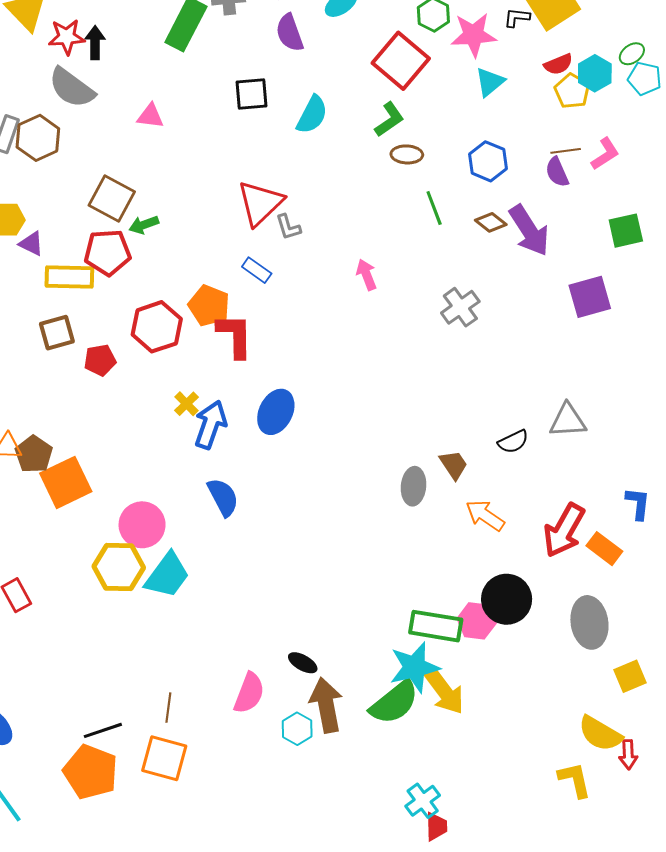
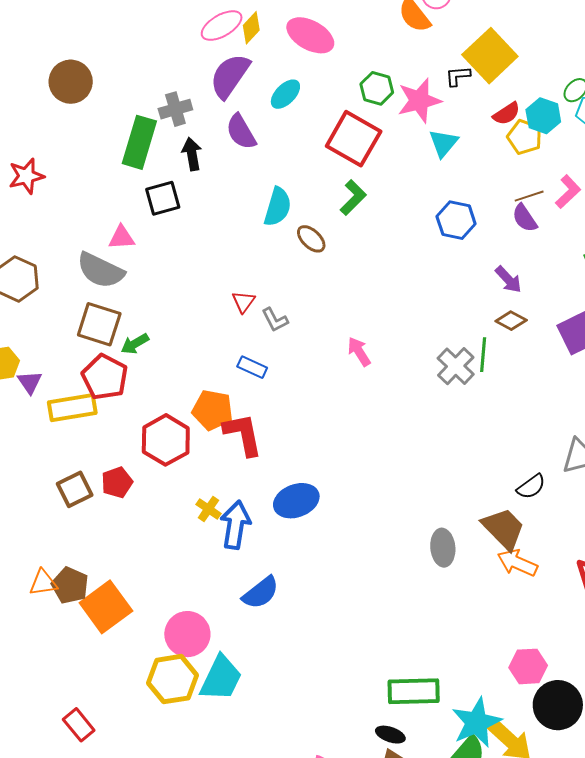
black arrow: (95, 43) -> (192, 154), moved
gray semicircle: (72, 88) -> (101, 270), moved
black square: (252, 94) -> (163, 198), moved
brown ellipse: (407, 154) -> (311, 239), moved, turned 52
red triangle: (260, 203) -> (243, 302), size x0.5
green line: (434, 208) -> (483, 355), moved, turned 36
brown diamond: (491, 222) -> (511, 321), moved
purple arrow: (529, 230) -> (508, 280), size x0.6
purple triangle: (31, 244) -> (30, 382), turned 40
red pentagon: (108, 252) -> (105, 377), turned -30
brown square: (57, 333) -> (75, 489), moved
blue ellipse: (276, 412) -> (296, 501), turned 54
brown trapezoid: (454, 465) -> (504, 529), moved, size x1.5
blue semicircle: (223, 497) -> (261, 593), turned 90
black circle: (507, 599) -> (558, 705), moved
green rectangle: (436, 626) -> (414, 691), moved
black ellipse: (303, 663) -> (390, 735), moved

